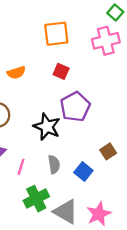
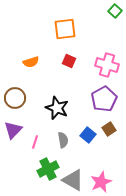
pink cross: (106, 41) -> (107, 65), moved, turned 30
purple pentagon: (75, 107) -> (104, 99), moved
blue square: (83, 171) -> (88, 135), moved

